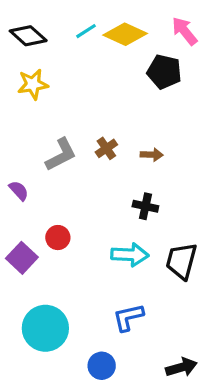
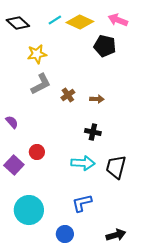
pink arrow: (185, 31) -> (118, 20), turned -30
yellow star: (33, 84) -> (37, 54), moved
gray L-shape: (61, 155) -> (41, 84), moved

